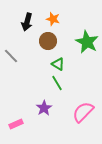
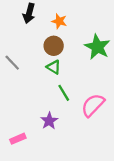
black arrow: (27, 22) -> (29, 13), moved
green triangle: (58, 64) -> (54, 67), moved
pink semicircle: (83, 112) -> (93, 105), moved

